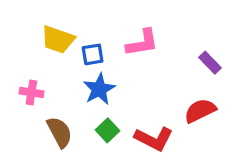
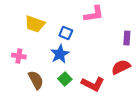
pink L-shape: (142, 43) -> (94, 14), moved
blue square: (93, 54) -> (66, 33), moved, turned 32
purple rectangle: (210, 63) -> (127, 38), turned 48

